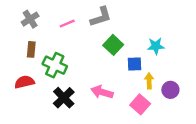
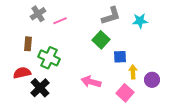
gray L-shape: (101, 17) -> (111, 16), moved
gray cross: (30, 19) -> (38, 14), moved
cyan star: (156, 46) -> (140, 21), moved
black cross: (64, 98) -> (40, 88), moved

